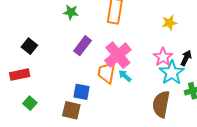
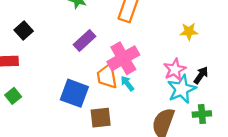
orange trapezoid: (107, 73) -> (107, 76), turned -30
blue square: (81, 92) -> (74, 93), size x1.4
brown square: (71, 110) -> (101, 118), moved, turned -30

